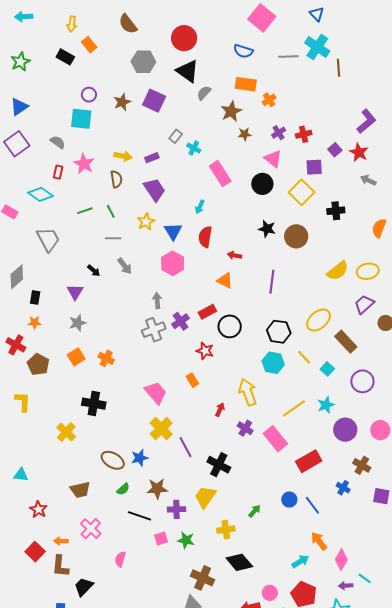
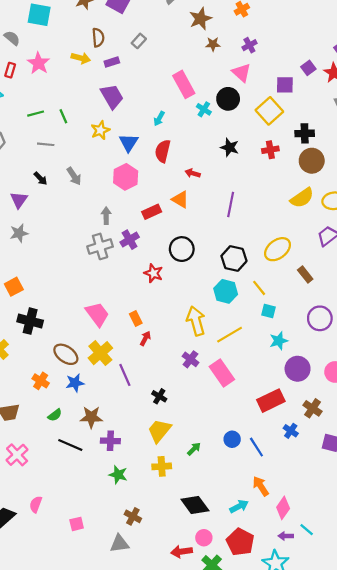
red cross: (304, 134) -> (270, 150), moved
cyan cross: (194, 148) -> (204, 109), moved
brown semicircle: (116, 179) -> (98, 38), moved
brown circle: (296, 236) -> (312, 161), moved
gray line: (113, 238) -> (46, 144), moved
red rectangle: (207, 312) -> (152, 212), moved
brown rectangle: (346, 342) -> (305, 274), size x0.7
orange square: (76, 357) -> (14, 287), moved
orange cross: (106, 358) -> (41, 381), moved
cyan square: (327, 369) -> (269, 311), moved, turned -32
orange rectangle: (192, 380) -> (136, 319), moved
yellow line: (294, 408) -> (230, 335), moved
red arrow: (220, 410) -> (145, 338), moved
brown ellipse: (113, 460) -> (66, 354), moved
red rectangle: (309, 461) -> (271, 401), moved
black cross: (219, 465) -> (159, 396), size x0.6
yellow trapezoid: (205, 497) -> (159, 431), moved
pink square: (161, 539) -> (77, 524), moved
pink semicircle: (120, 559) -> (36, 504), moved
black diamond: (239, 562) -> (195, 505), moved
brown cross: (203, 578) -> (133, 516), size x0.7

